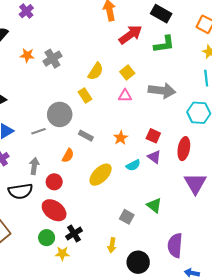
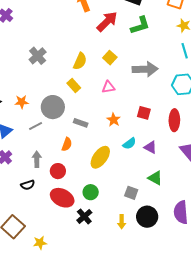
orange star: (27, 55) -> (22, 102), moved
pink triangle: (125, 96) -> (108, 87), moved
purple triangle: (154, 157) -> (150, 147), moved
black semicircle: (20, 191) -> (28, 185), size x0.6
green circle: (47, 238) -> (91, 192), moved
yellow star: (62, 253) -> (40, 243), moved
black circle: (138, 262) -> (147, 217), moved

